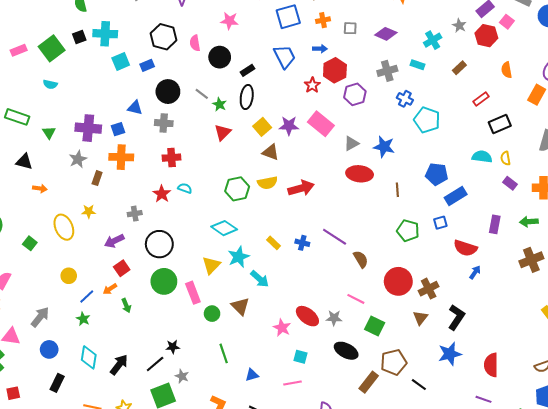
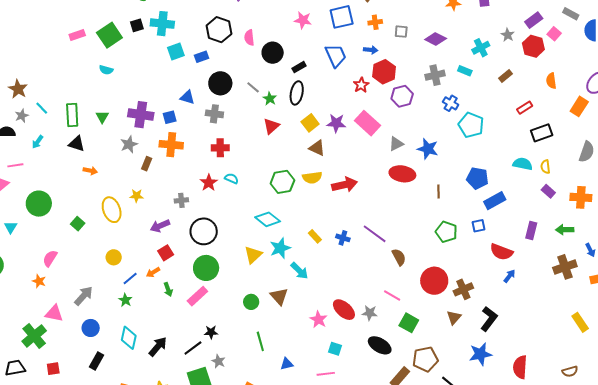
pink star: (229, 21) -> (303, 20), moved
green rectangle: (17, 117) -> (72, 115), moved, turned 65
pink rectangle: (193, 293) -> (197, 296), moved, turned 65

